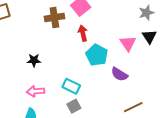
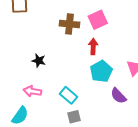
gray square: (74, 106) -> (74, 117), moved

